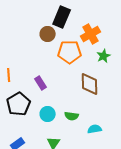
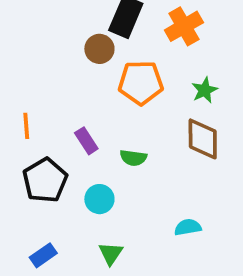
orange cross: (91, 34) -> (184, 26), moved
brown diamond: (90, 84) -> (203, 139), moved
green semicircle: (72, 116) -> (133, 158), moved

